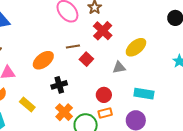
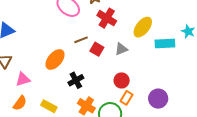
gray triangle: (119, 68) -> (121, 49), moved
cyan rectangle: (144, 94) -> (165, 44), moved
orange rectangle: (105, 113) -> (127, 98), turned -32

